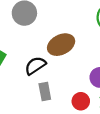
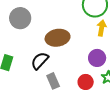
brown ellipse: (61, 45) -> (58, 38), turned 30

